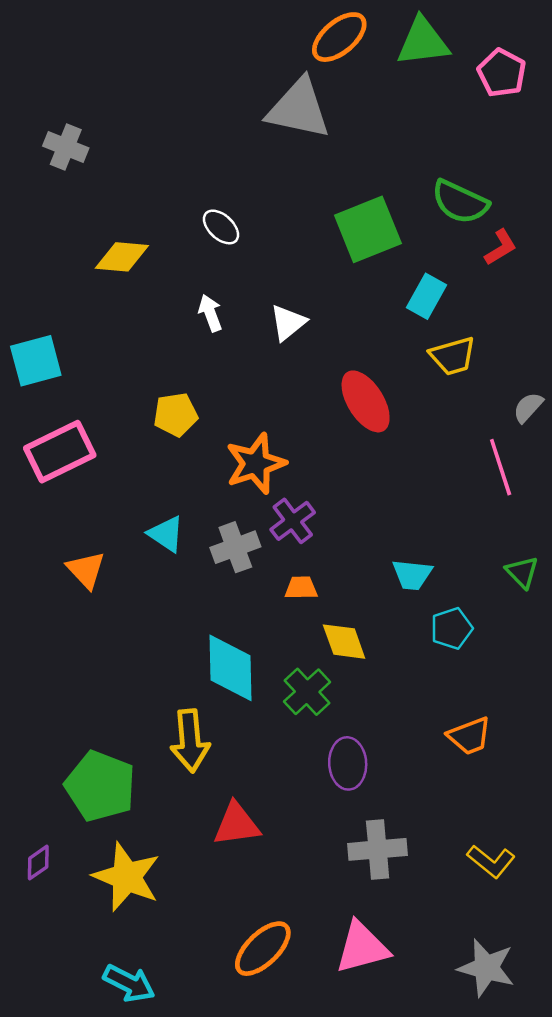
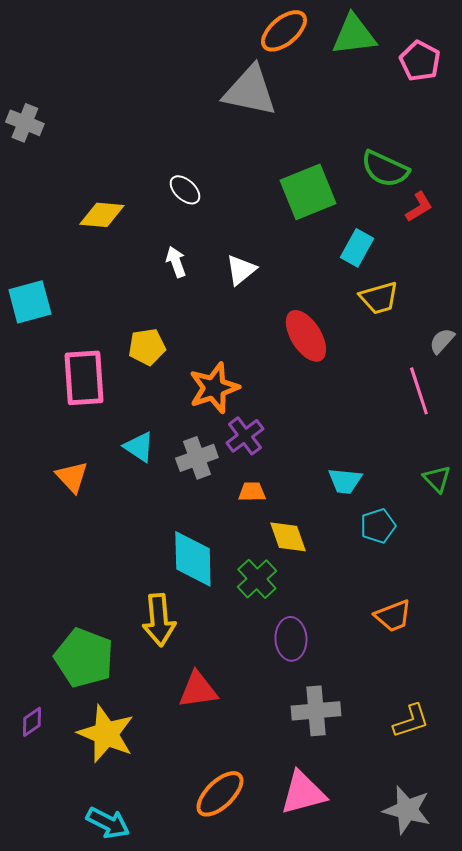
gray cross: (66, 147) -> (25, 123), moved
pink rectangle: (60, 452) -> (84, 378), moved, turned -68
yellow L-shape: (491, 861) -> (411, 721), turned -57

